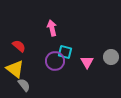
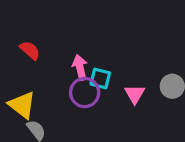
pink arrow: (52, 28) -> (80, 67), moved
red semicircle: (19, 46) -> (30, 50), moved

